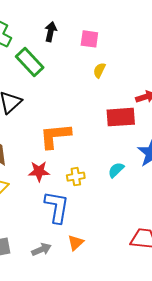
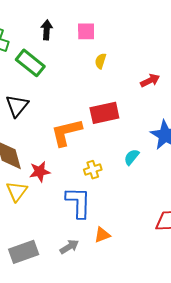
red rectangle: (121, 117) -> (104, 113), moved
red star: (39, 171) -> (40, 172), moved
orange triangle: (76, 243) -> (102, 235), turned 30

